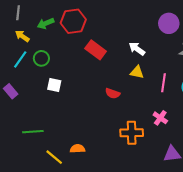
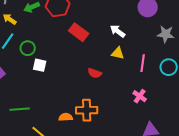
green circle: (41, 58) -> (28, 48), moved
orange cross: (132, 133) -> (87, 110), moved
orange semicircle: (77, 149) -> (66, 117), moved

